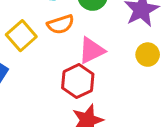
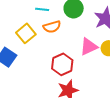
pink triangle: (92, 50) -> (89, 47), moved

